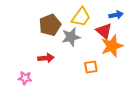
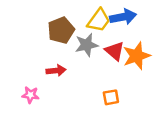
blue arrow: (116, 15) -> (123, 17), moved, size x1.5
red triangle: (104, 31) -> (115, 51), moved
orange square: (91, 67) -> (111, 97), moved

